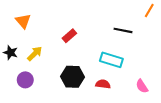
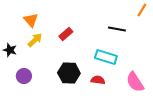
orange triangle: (23, 21) -> (31, 20), moved
yellow arrow: (35, 54) -> (35, 40), moved
pink semicircle: (142, 86) -> (135, 82), size x1.5

